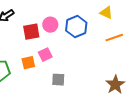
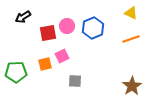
yellow triangle: (106, 13) -> (131, 13), moved

